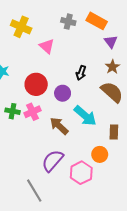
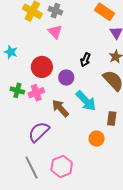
gray cross: (68, 22) -> (55, 11), moved
purple semicircle: (53, 161) -> (39, 132), moved
pink hexagon: (81, 173) -> (62, 166), moved

